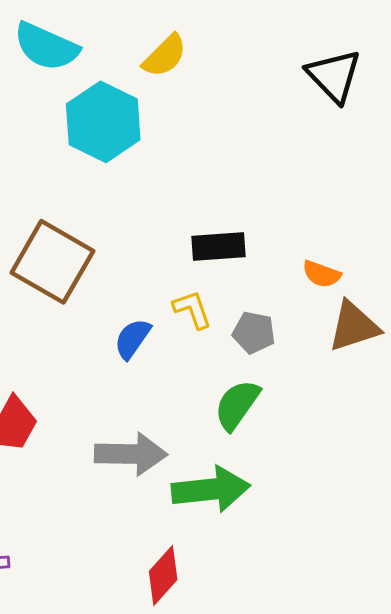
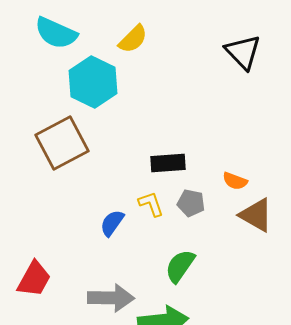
brown square: (52, 262) -> (62, 143), moved, turned 32
brown triangle: (354, 326) -> (256, 215), turned 48
gray pentagon: (254, 333) -> (191, 203), moved

